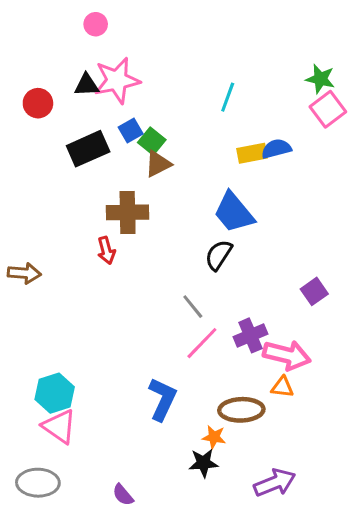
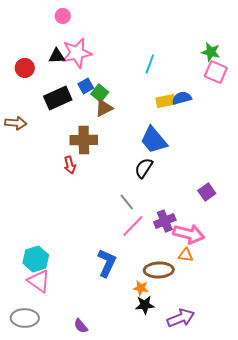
pink square: (328, 109) -> (216, 72), turned -30
brown arrow: (24, 273) -> (16, 123), moved
black star: (203, 463) -> (145, 305), moved

